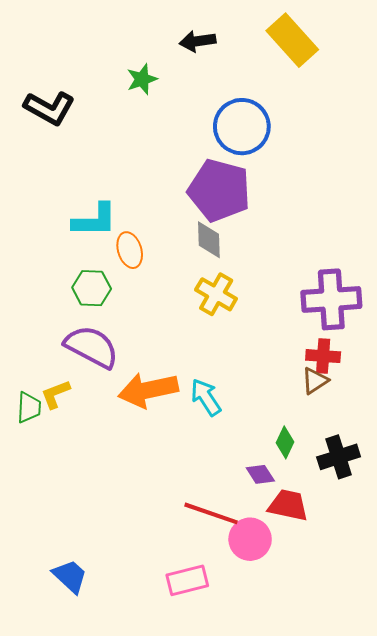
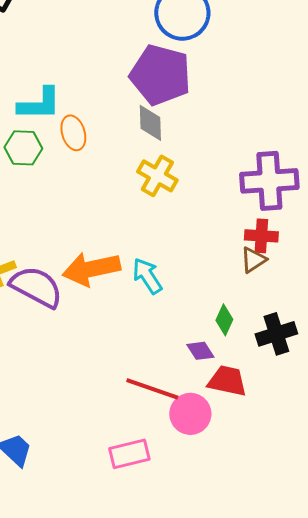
green hexagon: (92, 288) -> (23, 148), moved
purple semicircle: (92, 347) -> (36, 287), moved

